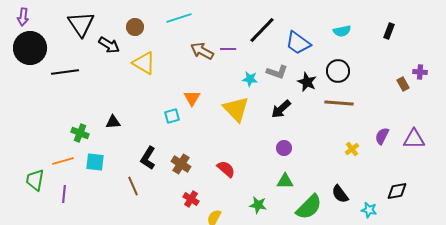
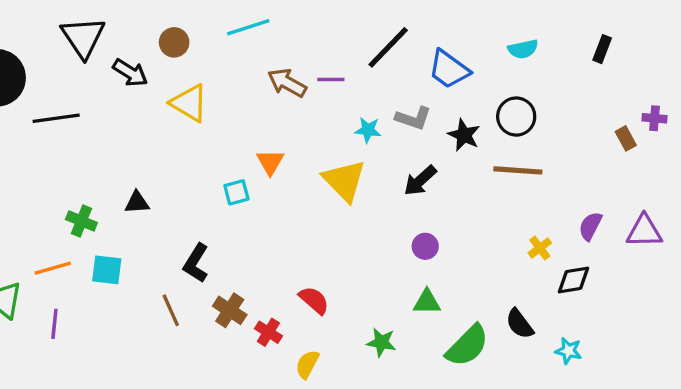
brown cross: (181, 164) -> (230, 310), moved
red semicircle: (226, 169) -> (314, 300), moved
black diamond: (397, 191) -> (574, 280), moved

